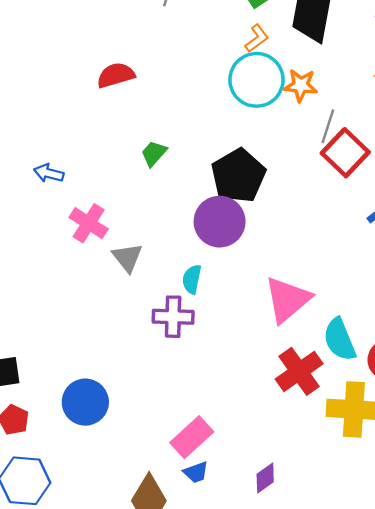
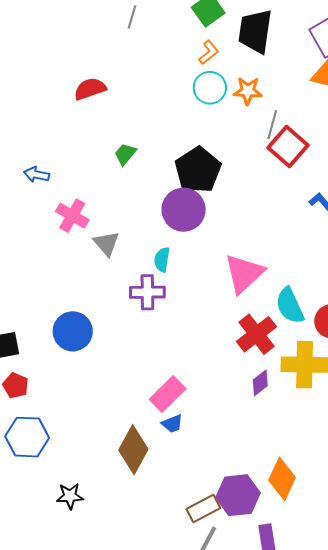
cyan circle: (256, 80) -> (210, 88), size x0.7
blue circle: (85, 402) -> (73, 331), moved
purple diamond: (265, 478) -> (260, 383), moved

